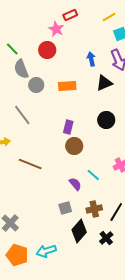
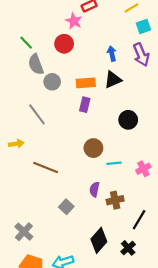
black triangle: (104, 83) -> (113, 80), moved
purple rectangle: (68, 127) -> (85, 105), moved
cyan line: (93, 175) -> (114, 163), moved, turned -48
purple semicircle: (75, 184) -> (95, 189), turned -128
gray square: (65, 208) -> (66, 207), moved, turned -32
brown cross: (94, 209) -> (115, 200), moved

